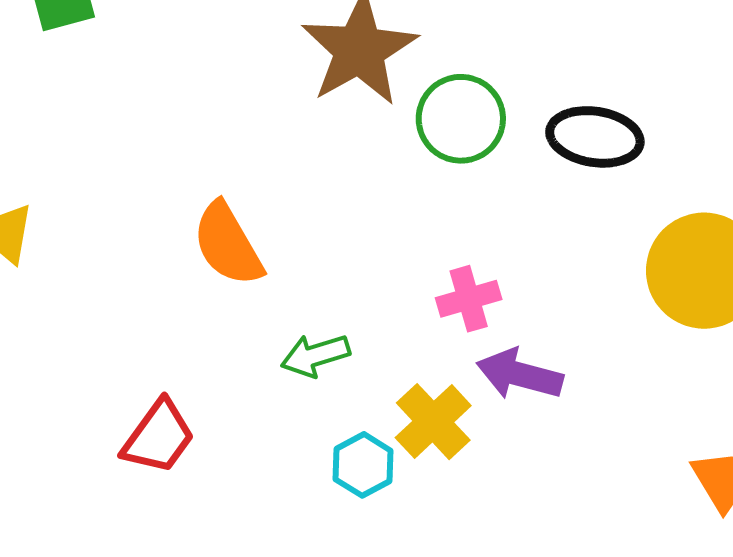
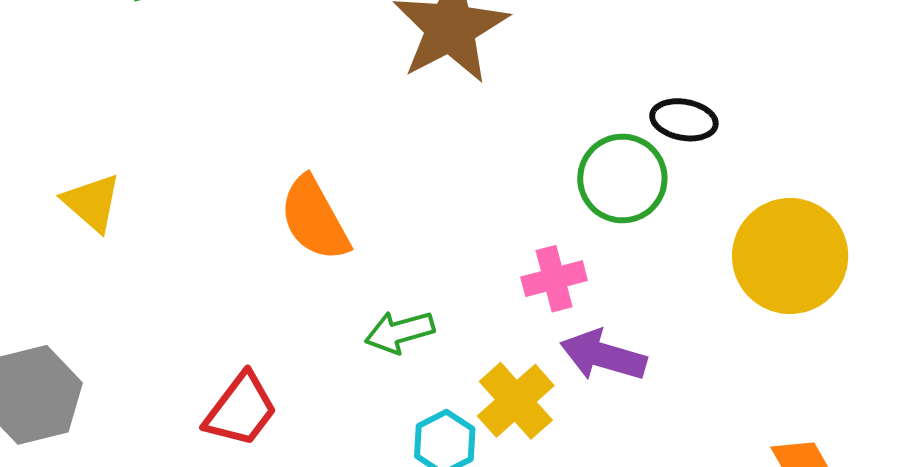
green circle: (461, 119) -> (622, 178), moved
black ellipse: (595, 137) -> (684, 120), size x0.7

